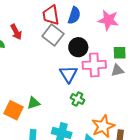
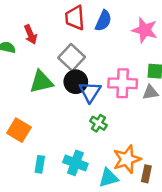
gray square: (53, 35) -> (72, 57), moved
black circle: (78, 47) -> (76, 82), moved
green triangle: (34, 103) -> (41, 82), moved, size x1.5

